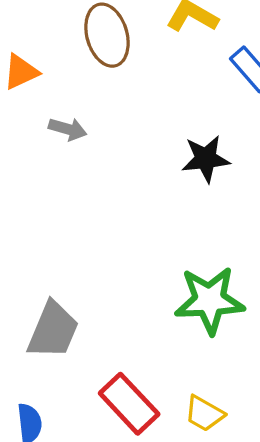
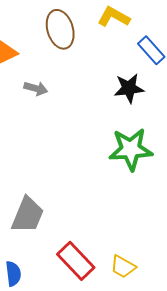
black star: (206, 159) -> (129, 88), moved
green star: (210, 300) -> (131, 149), moved

